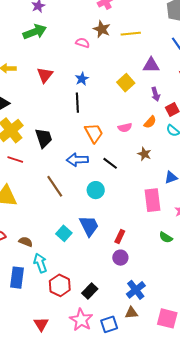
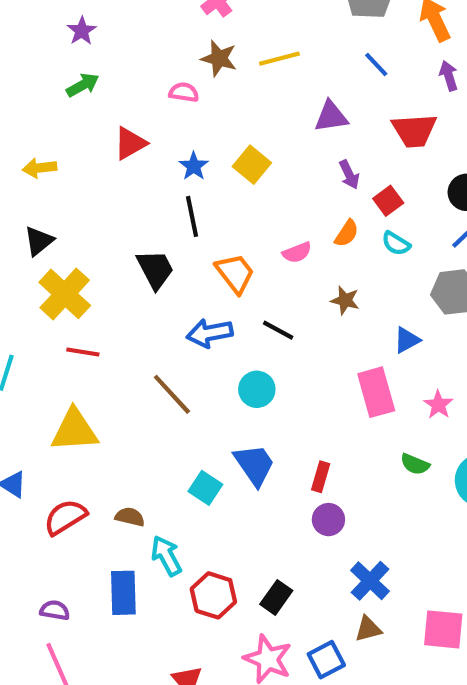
green arrow: (35, 32) -> (83, 85), size x0.7
red triangle: (45, 75) -> (130, 143), moved, turned 30
yellow square: (126, 83) -> (252, 165), moved
black trapezoid: (44, 138) -> (155, 269), moved

